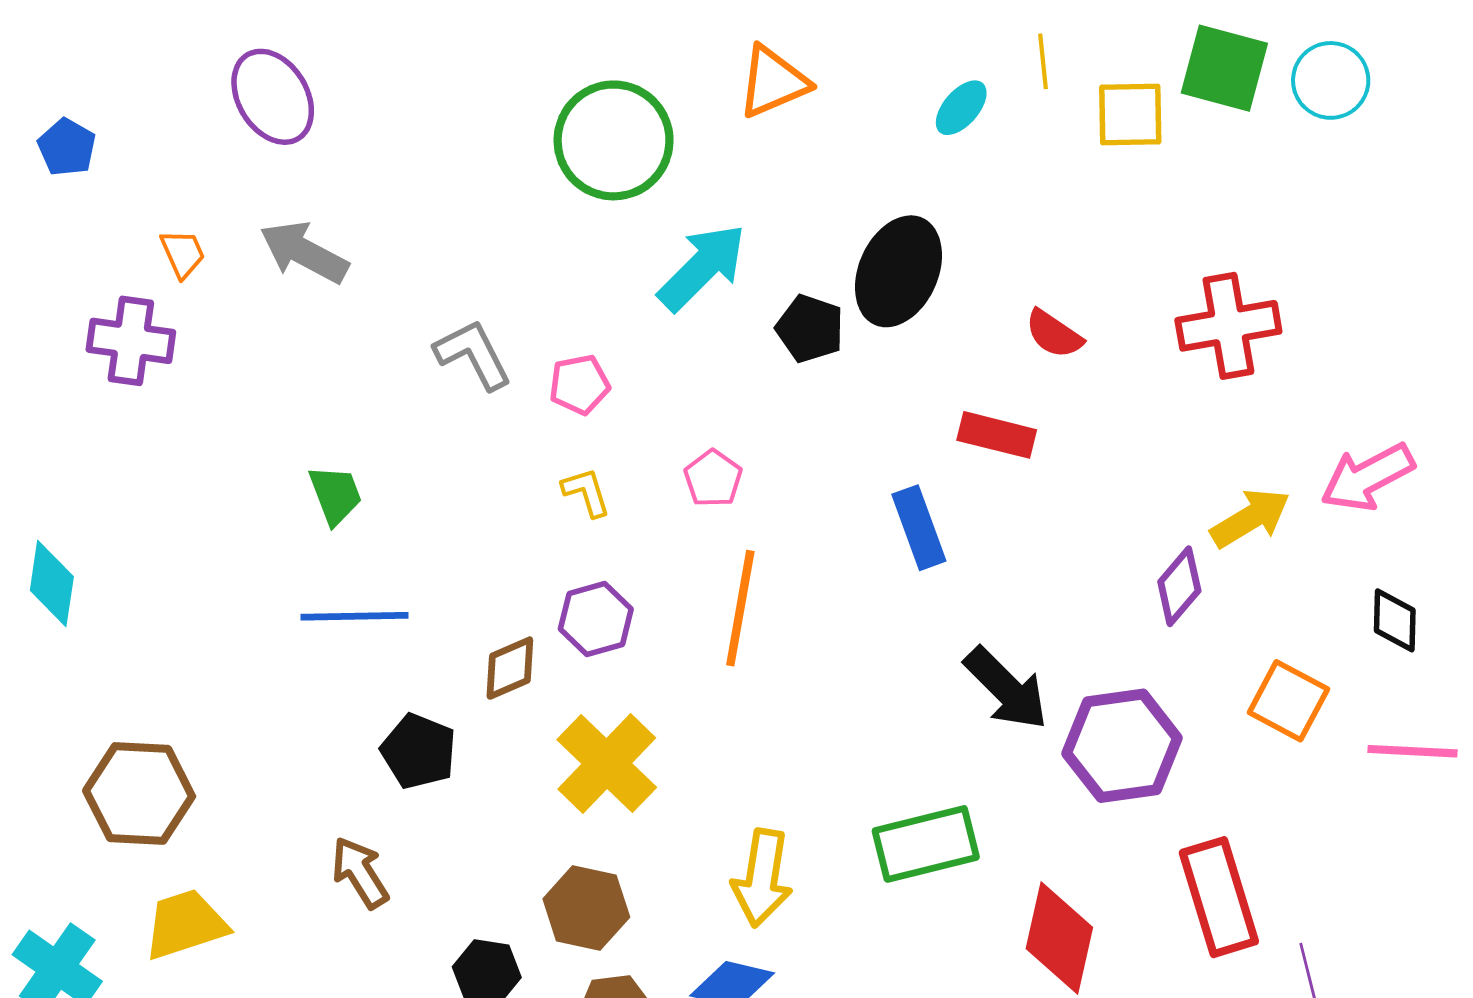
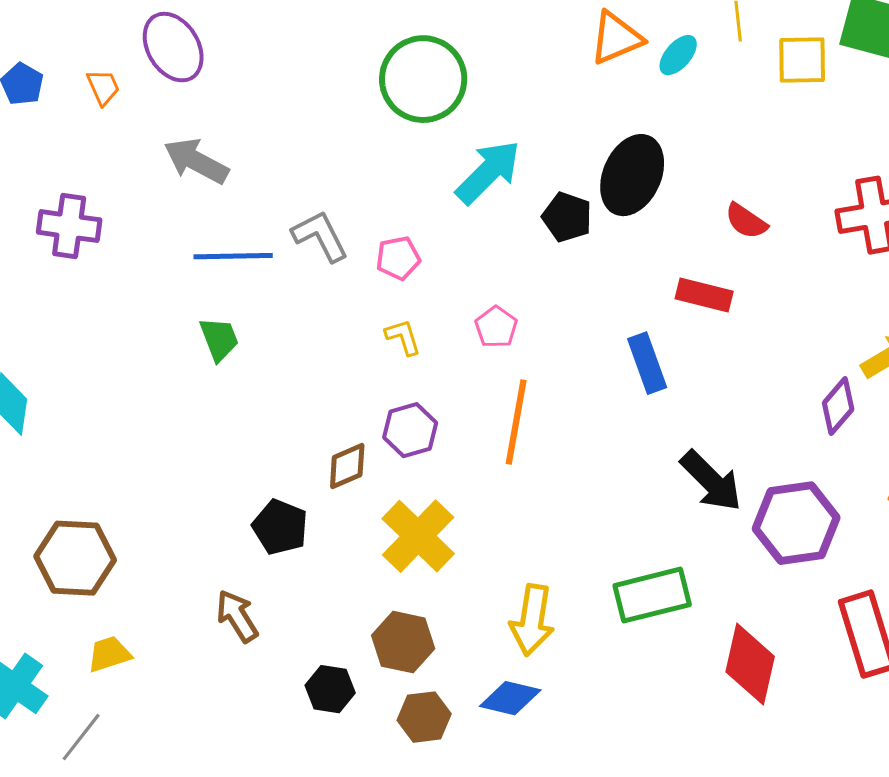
orange triangle: (773, 82) -> (616, 38), moved
orange trapezoid: (183, 254) -> (103, 87), moved
blue line: (354, 616) -> (233, 256), moved
yellow trapezoid: (185, 924) -> (109, 654), size x0.7

